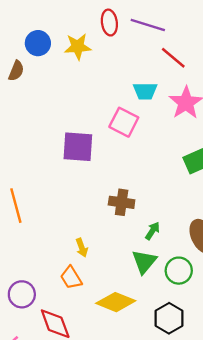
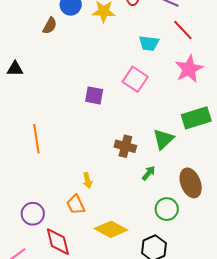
cyan trapezoid: (145, 91) -> (149, 43), moved
purple square: (78, 147) -> (94, 95), size x0.7
green triangle: (144, 262) -> (163, 139), moved

